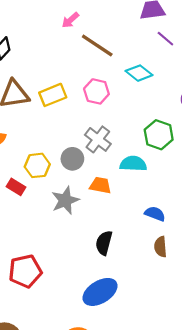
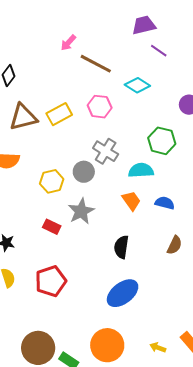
orange trapezoid: (100, 185) -> (131, 201), moved, turned 50
red rectangle: (16, 187) -> (52, 227), moved
blue semicircle: (155, 214) -> (165, 203), moved
brown semicircle: (160, 247) -> (175, 245), turned -144

